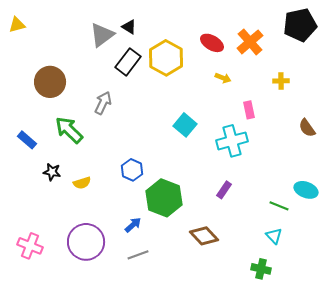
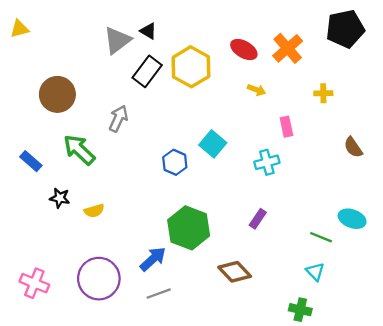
cyan cross: (232, 141) -> (267, 162), size x0.7
blue hexagon: (132, 170) -> (175, 162), moved
blue arrow: (133, 225) -> (153, 259), size x1.4

